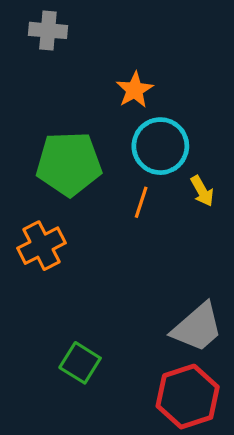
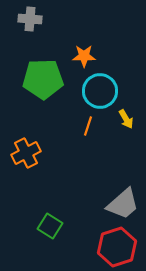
orange star: (135, 90) -> (84, 56), turned 30
green pentagon: (69, 164) -> (43, 79), moved

